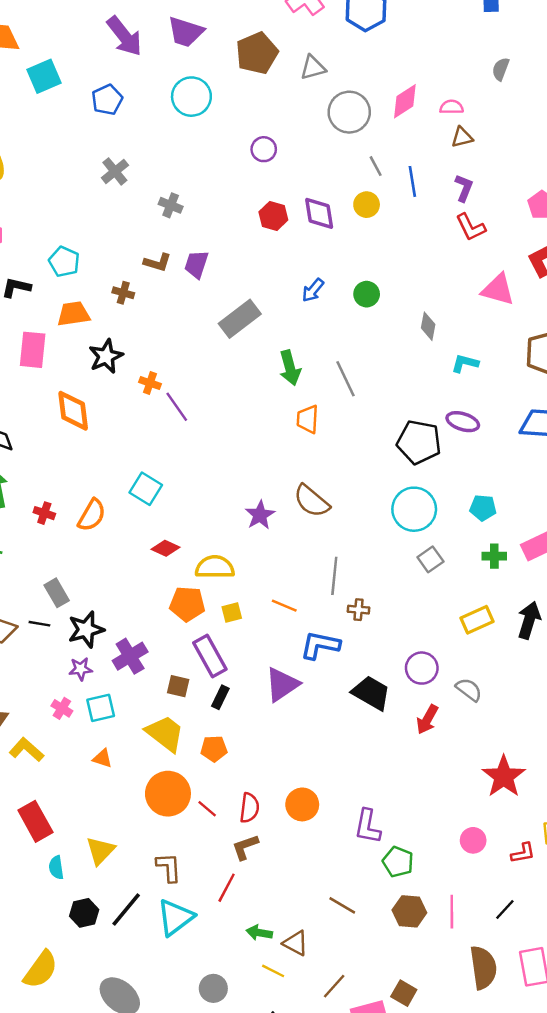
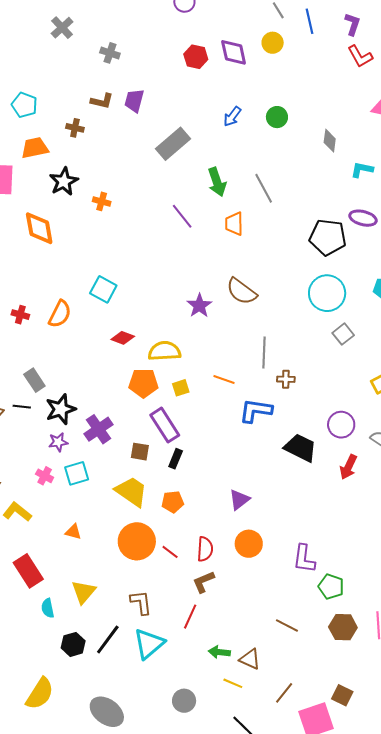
purple line: (177, 407) -> (182, 216), moved
purple triangle: (282, 684) -> (239, 500), moved, size x0.7
orange triangle: (102, 758) -> (73, 532), moved

